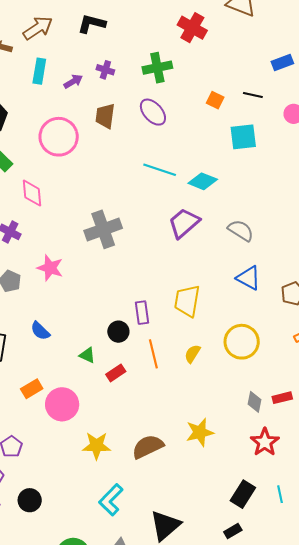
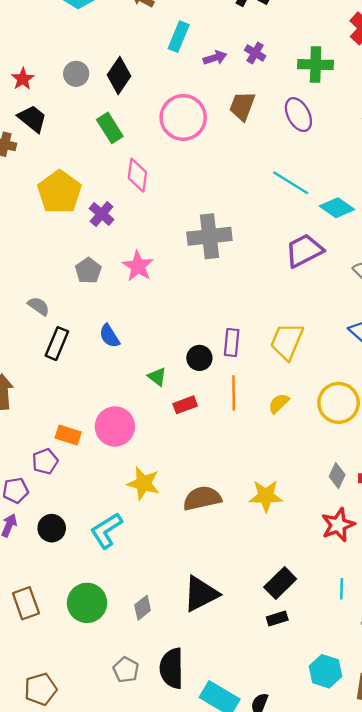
orange rectangle: (32, 389) -> (68, 435), moved, turned 35
black rectangle: (243, 494) -> (280, 583), moved
cyan L-shape: (111, 500) -> (106, 530), moved

